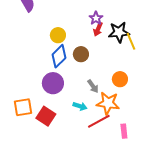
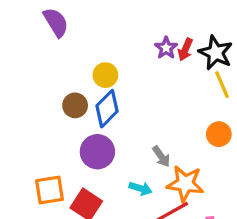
red arrow: (98, 29) -> (185, 50), moved
black star: (119, 32) -> (216, 53), moved, turned 30
brown circle: (81, 54) -> (75, 105), moved
orange circle: (120, 79) -> (219, 134), moved

